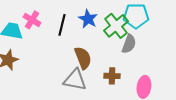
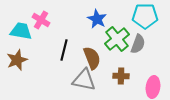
black line: (62, 25) -> (64, 50), moved
green cross: (116, 26) -> (117, 39), moved

